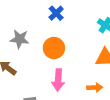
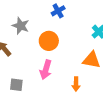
orange arrow: (95, 88) -> (76, 84), turned 80

